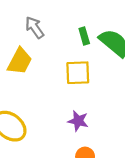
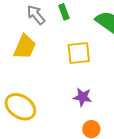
green rectangle: (84, 36) -> (64, 12), moved

